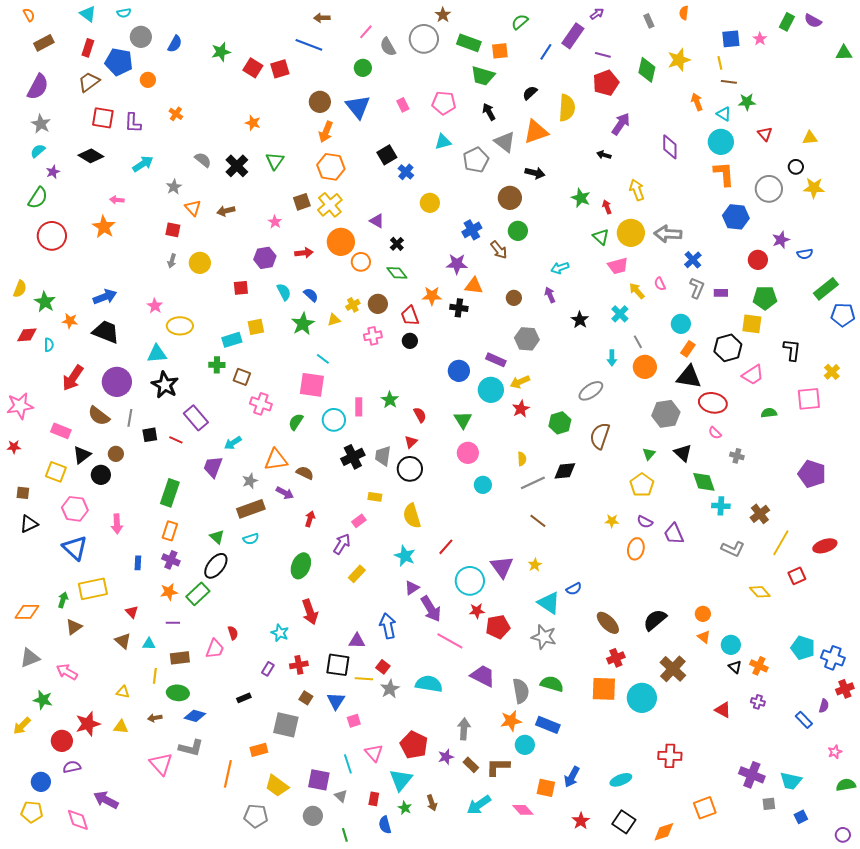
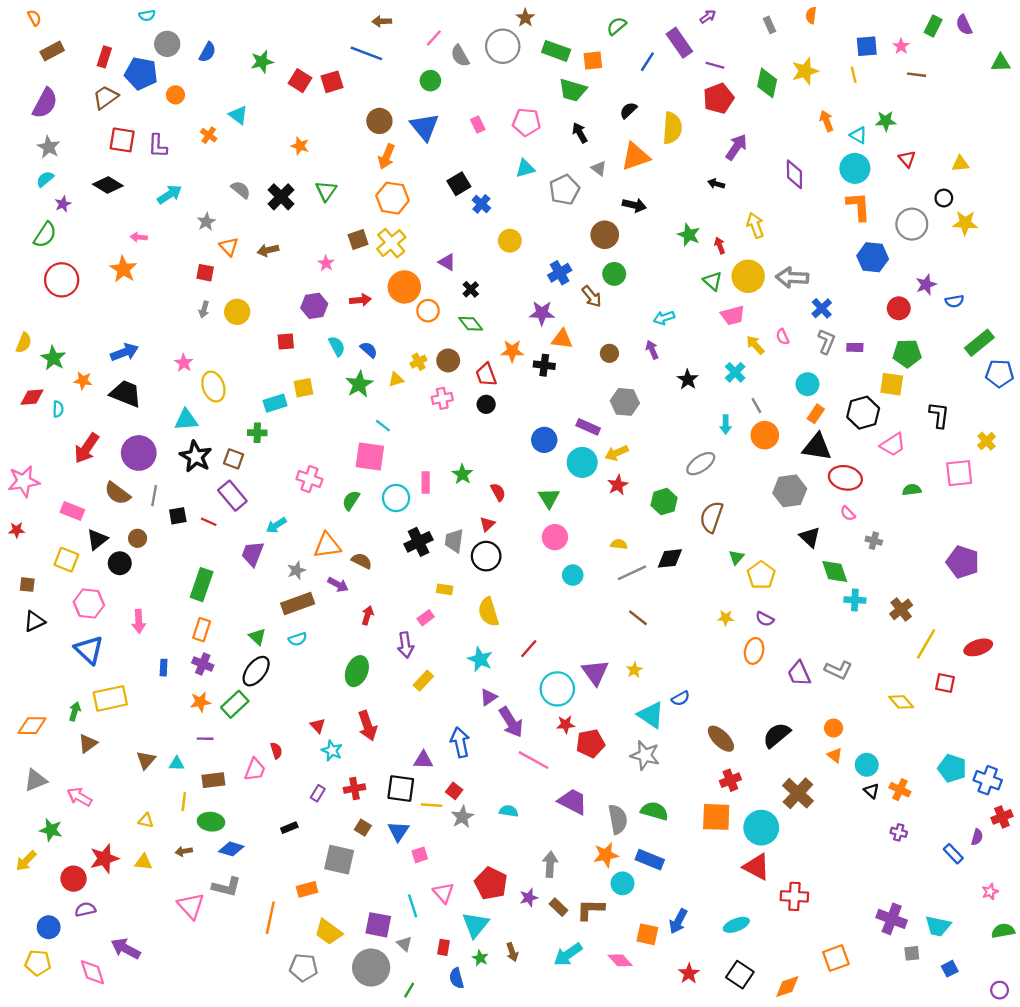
cyan triangle: (88, 14) -> (238, 115), moved
purple semicircle: (813, 21) -> (964, 25), turned 36
purple rectangle: (573, 36) -> (679, 43), turned -70
brown line: (729, 82) -> (917, 75), moved
gray triangle: (505, 142) -> (599, 168), size x0.6
yellow ellipse: (180, 326) -> (213, 387), turned 70
brown square: (242, 377) -> (234, 459), moved
green triangle: (649, 454) -> (736, 557), moved
yellow semicircle: (522, 459) -> (619, 544), turned -80
purple trapezoid: (674, 534) -> (799, 673), moved
purple arrow: (342, 544) -> (406, 645), turned 140
gray L-shape: (733, 549) -> (838, 670), moved
red square: (797, 576) -> (945, 683), turned 36
red triangle: (132, 612) -> (318, 726), moved
brown triangle: (123, 641) -> (146, 760), turned 30
cyan semicircle: (429, 684) -> (509, 811), size x0.6
red triangle: (723, 710) -> (756, 867), moved, size x1.4
gray circle: (313, 816) -> (371, 968), size x1.6
green line: (345, 835) -> (409, 990), turned 48

